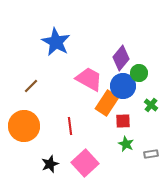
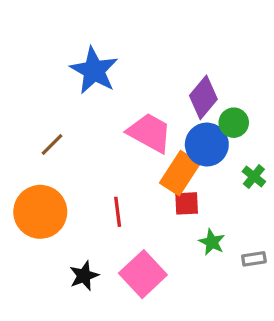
red square: (123, 121) -> (187, 203), moved

